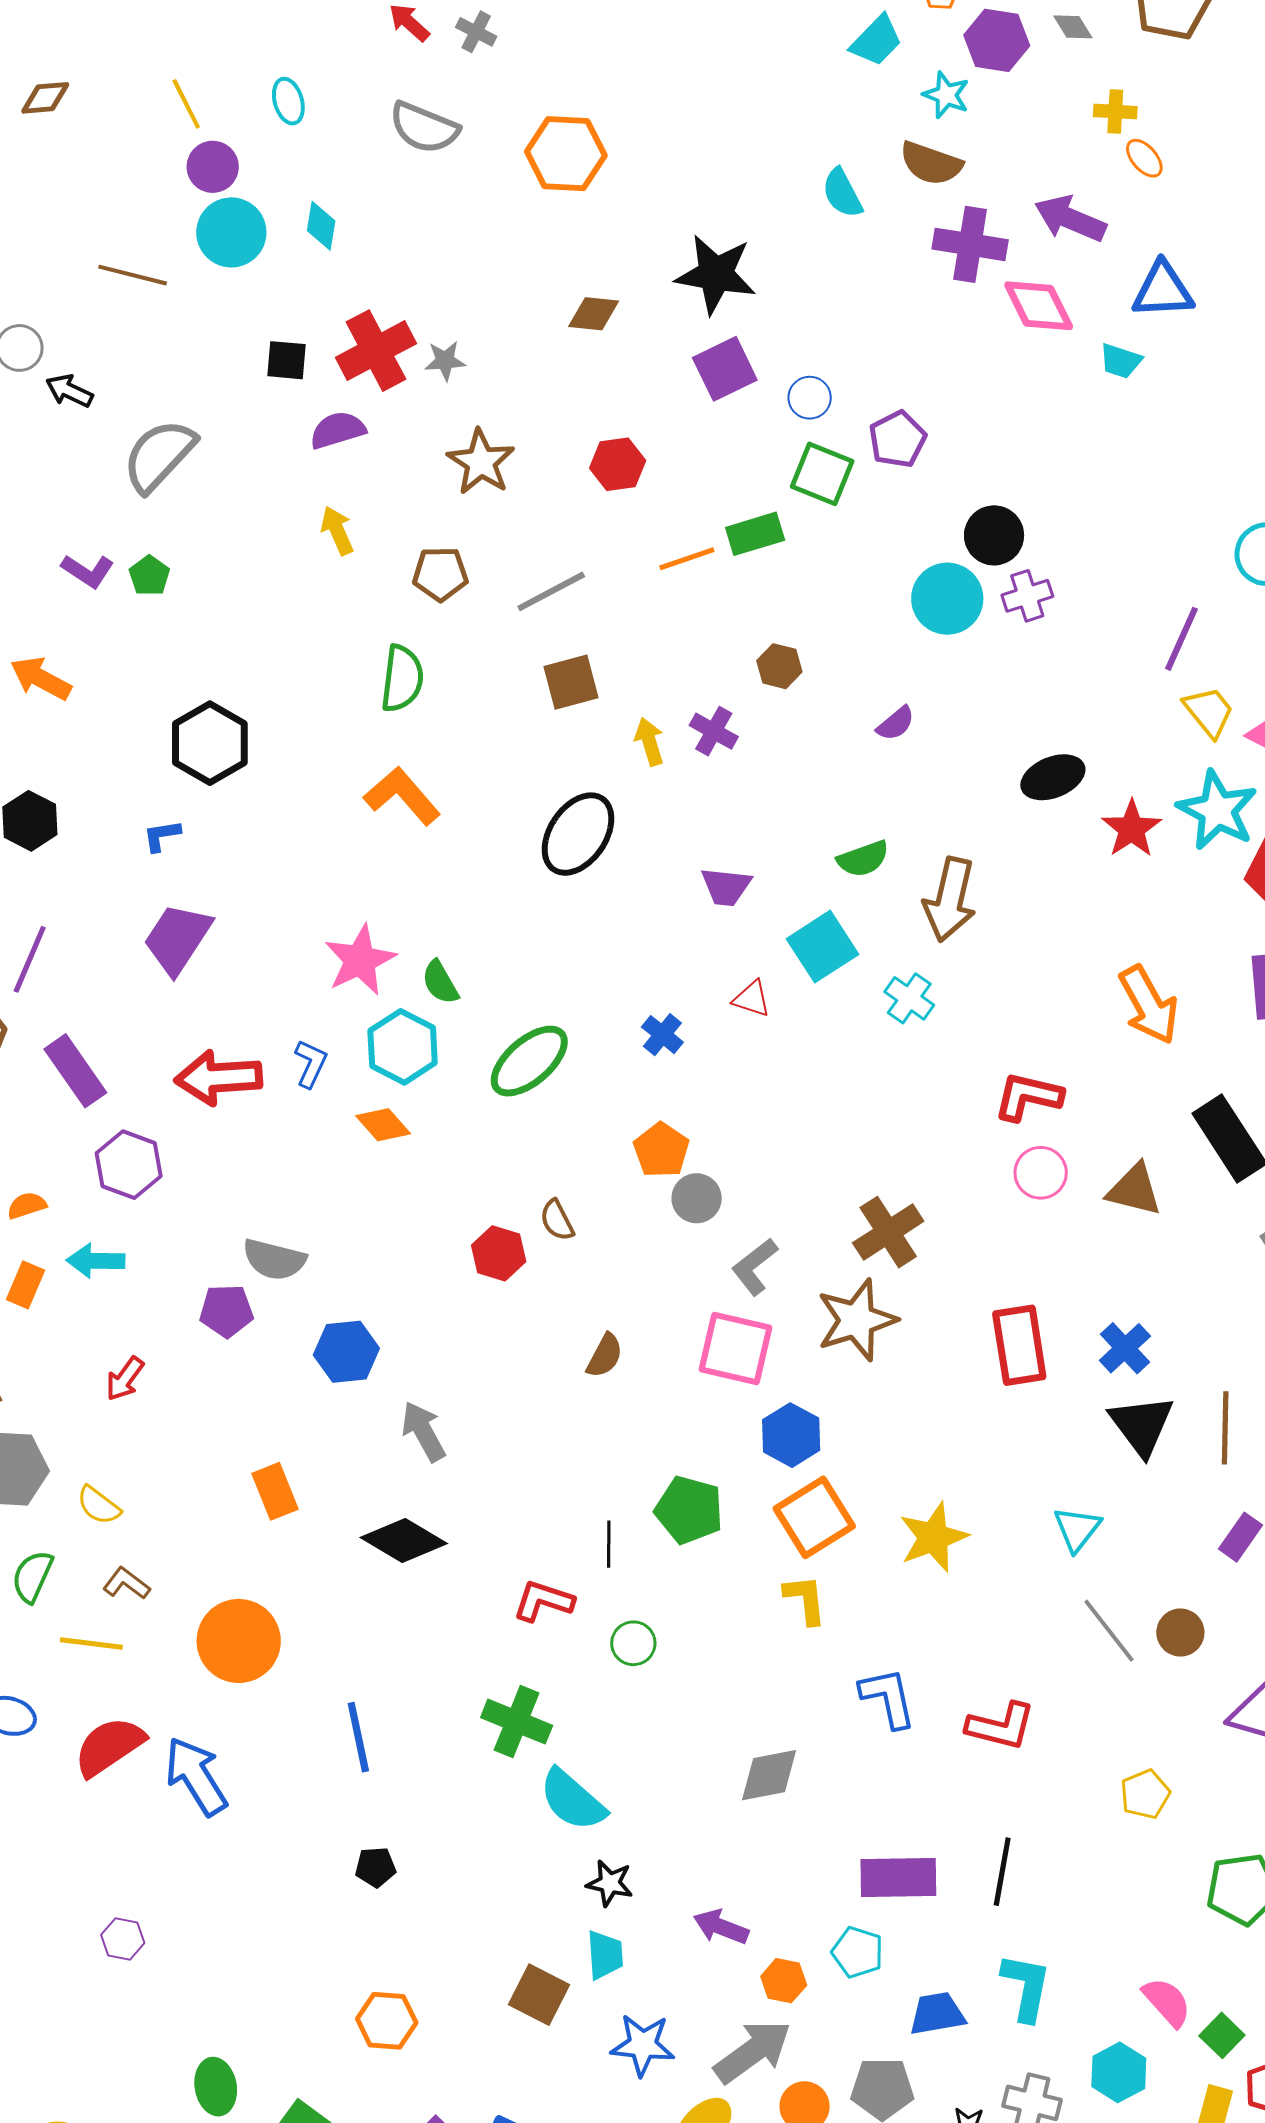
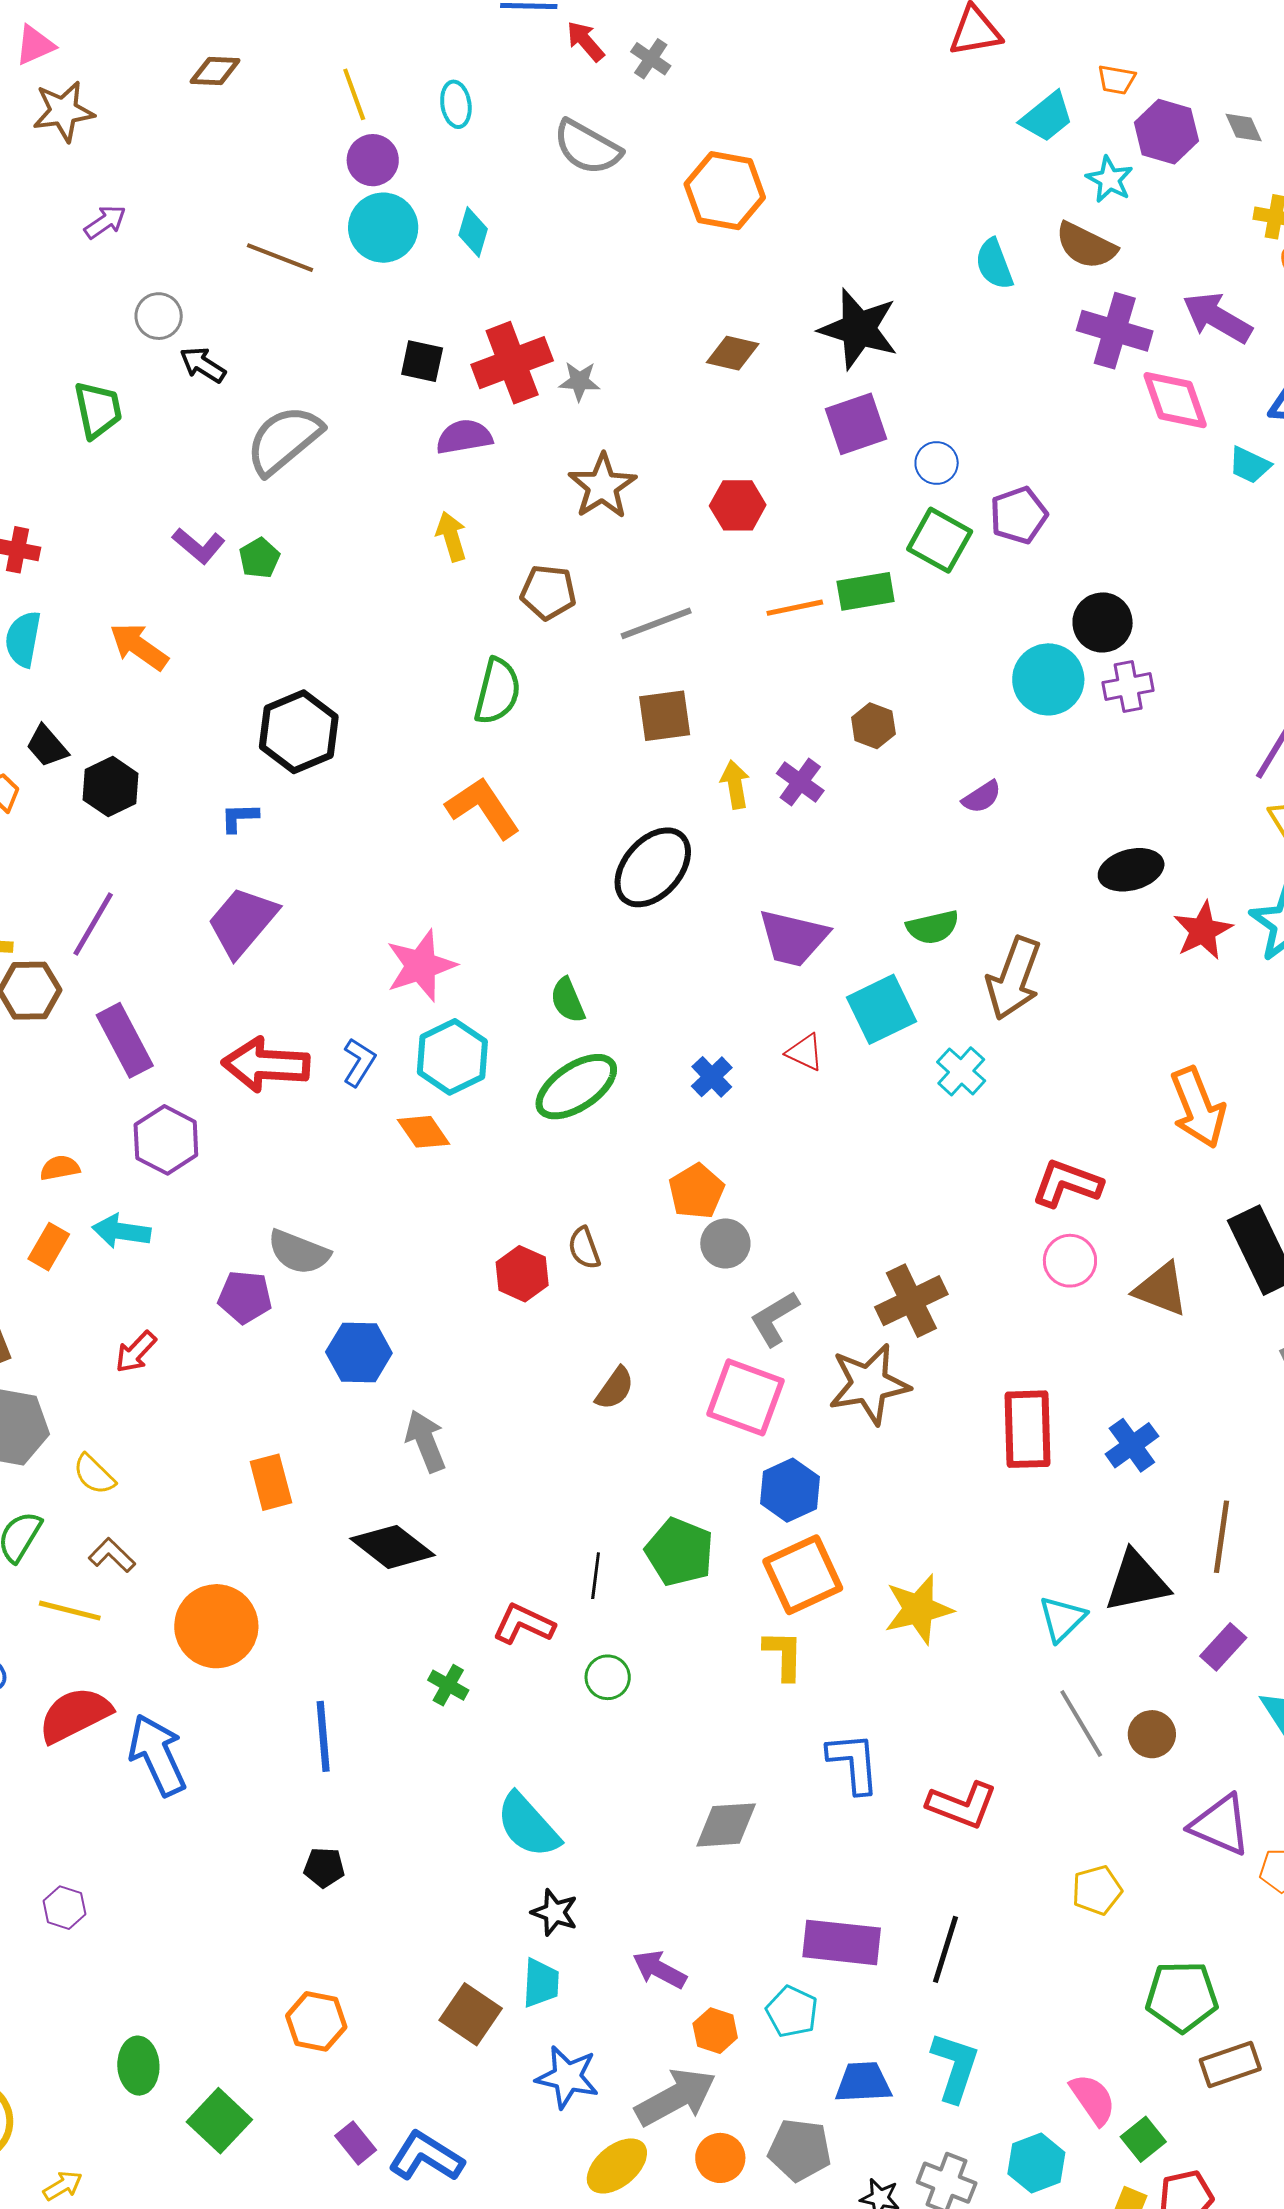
purple trapezoid: (726, 887) -> (793, 938), size x1.4
green semicircle: (440, 982) -> (568, 1000), moved
black triangle: (1142, 1425) -> (1137, 1582), moved, turned 48
green cross: (517, 1722) -> (448, 1685), moved, size x0.6

